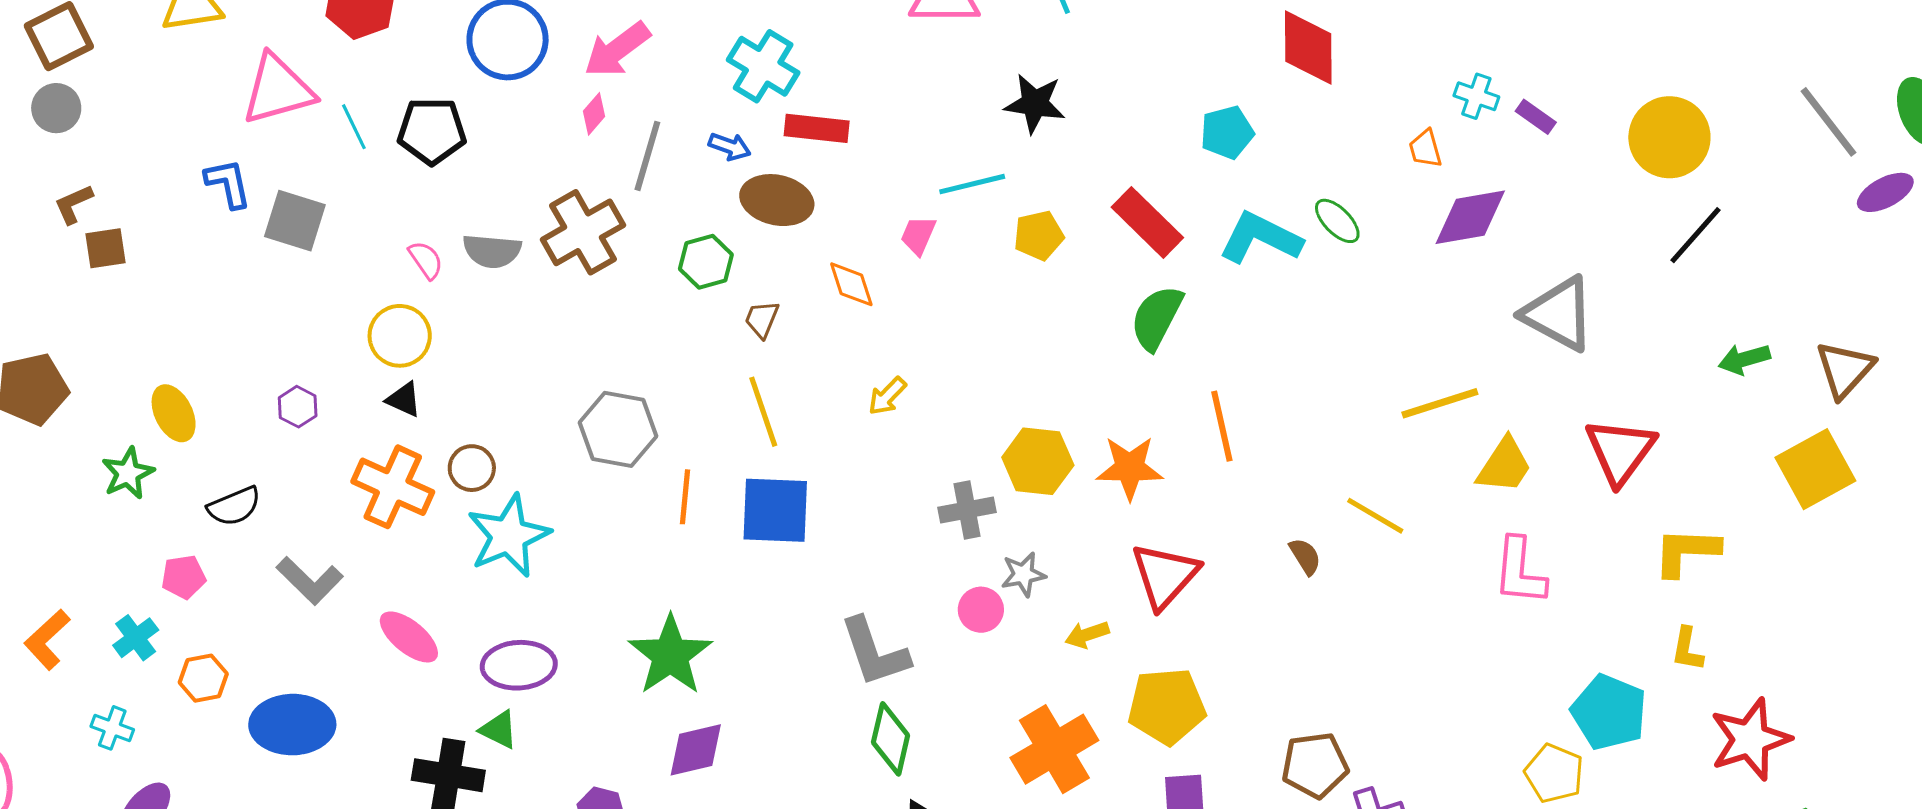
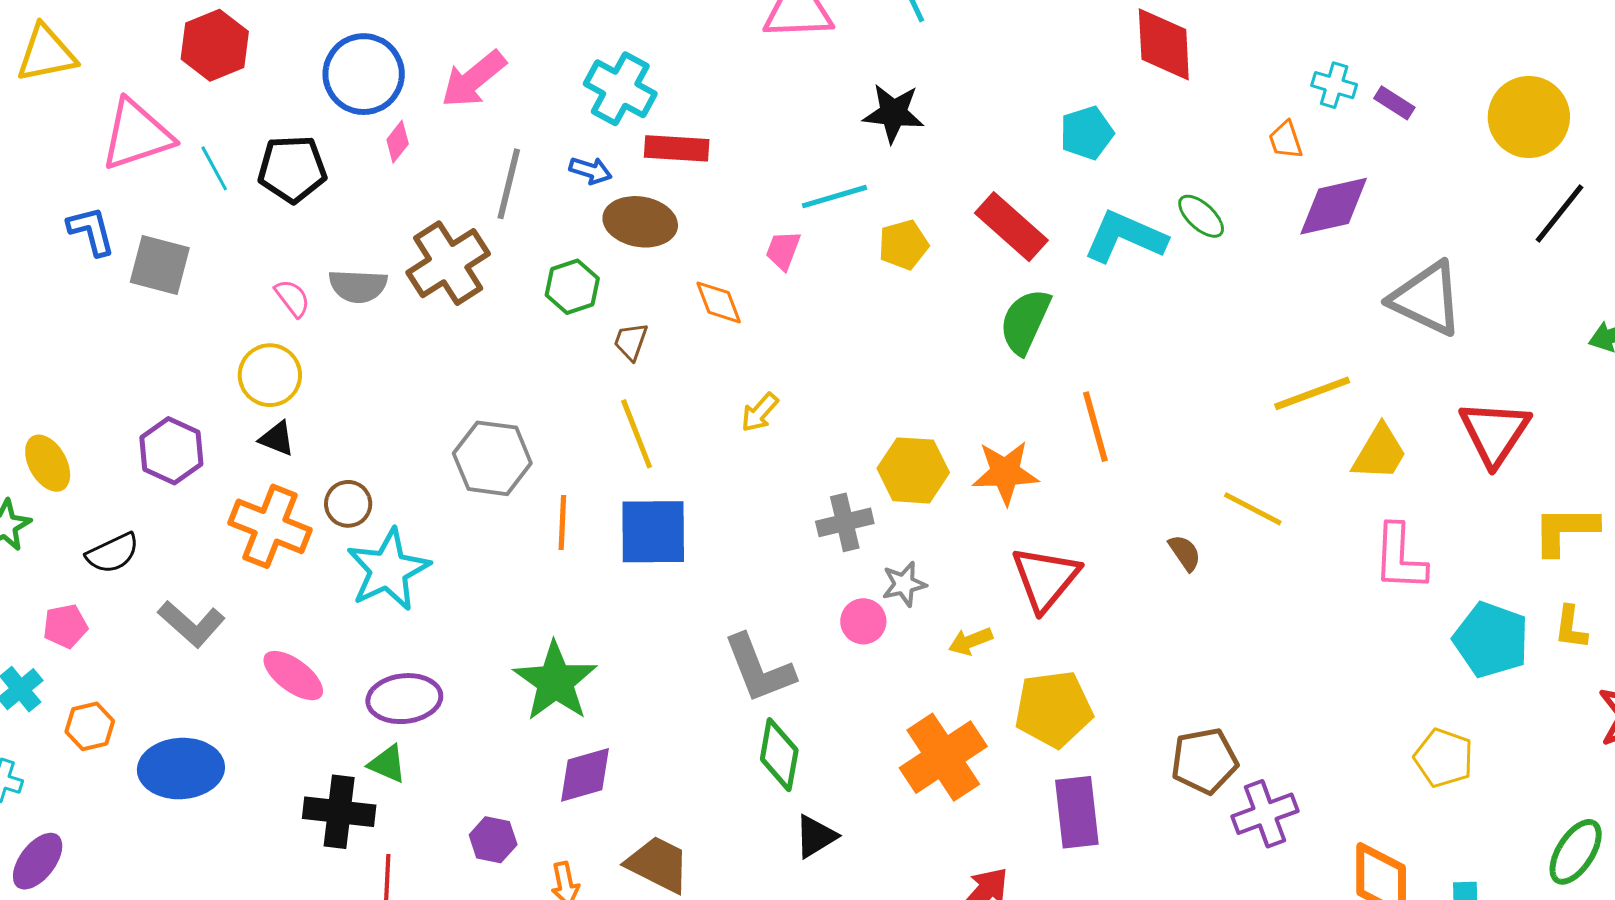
pink diamond: (594, 114) -> (398, 142), moved
purple hexagon: (298, 407) -> (171, 451), size x1.6
cyan pentagon: (1609, 712) -> (1491, 640), moved

